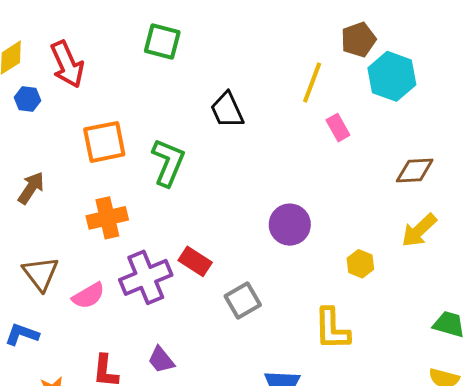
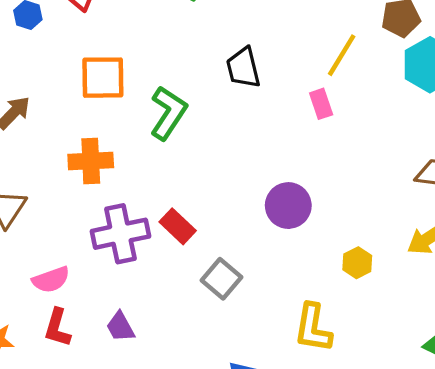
pink rectangle: (338, 128) -> (321, 104), moved
pink semicircle: (88, 296) -> (51, 280), moved
gray square: (243, 300) -> (222, 279), turned -30

